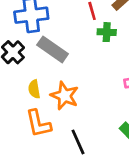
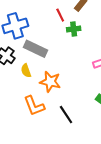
yellow semicircle: (34, 89) -> (26, 71), moved

